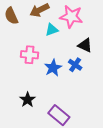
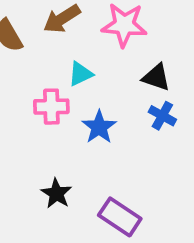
cyan triangle: (52, 30) -> (81, 74), moved
blue cross: (75, 65) -> (162, 116), moved

